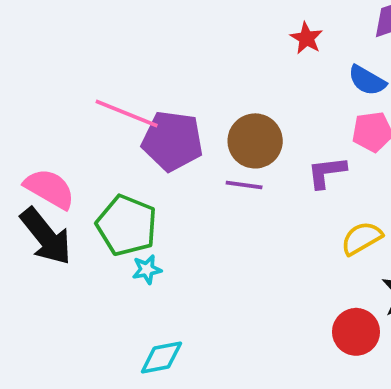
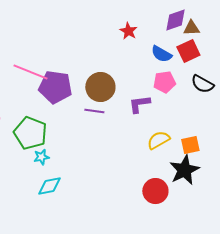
cyan diamond: (161, 358) -> (49, 186), moved

